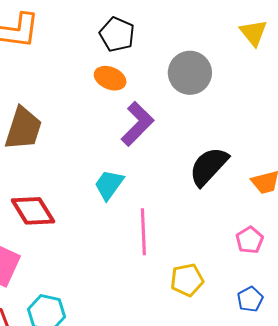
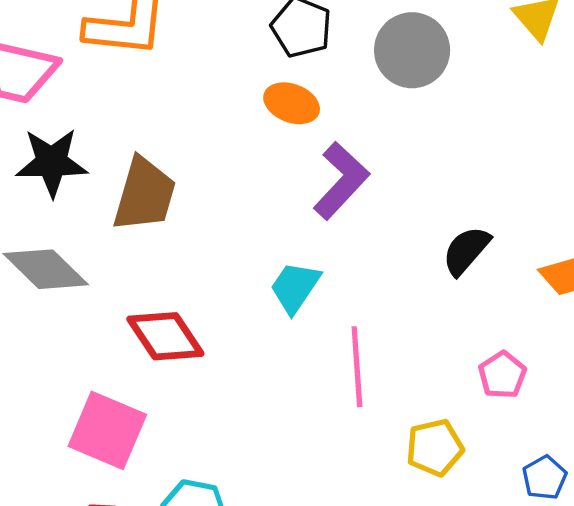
gray circle: (190, 73) -> (412, 50), moved
black semicircle: (209, 166) -> (466, 251), size x0.7
pink pentagon: (250, 240) -> (502, 375), moved

